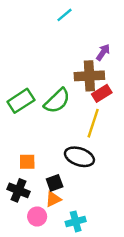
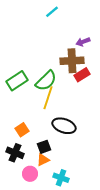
purple arrow: (103, 52) -> (83, 42), turned -144
yellow line: (93, 123) -> (48, 98), moved
orange square: (27, 162) -> (22, 130), turned -32
cyan cross: (76, 221) -> (61, 178), turned 35

